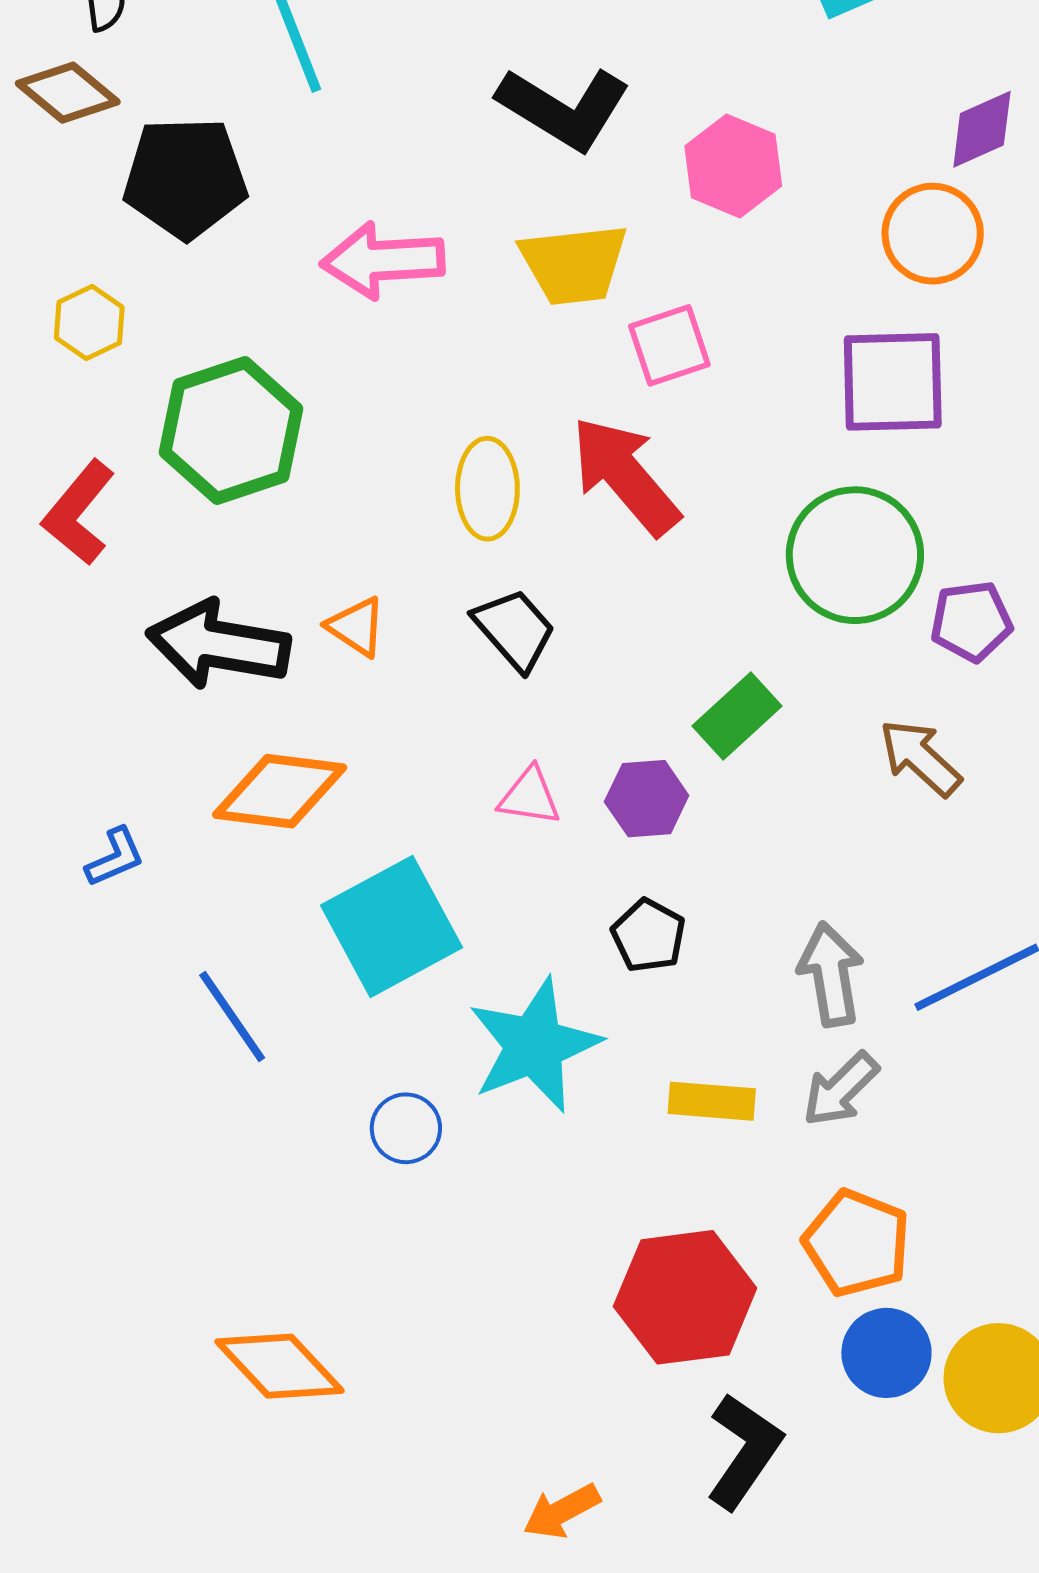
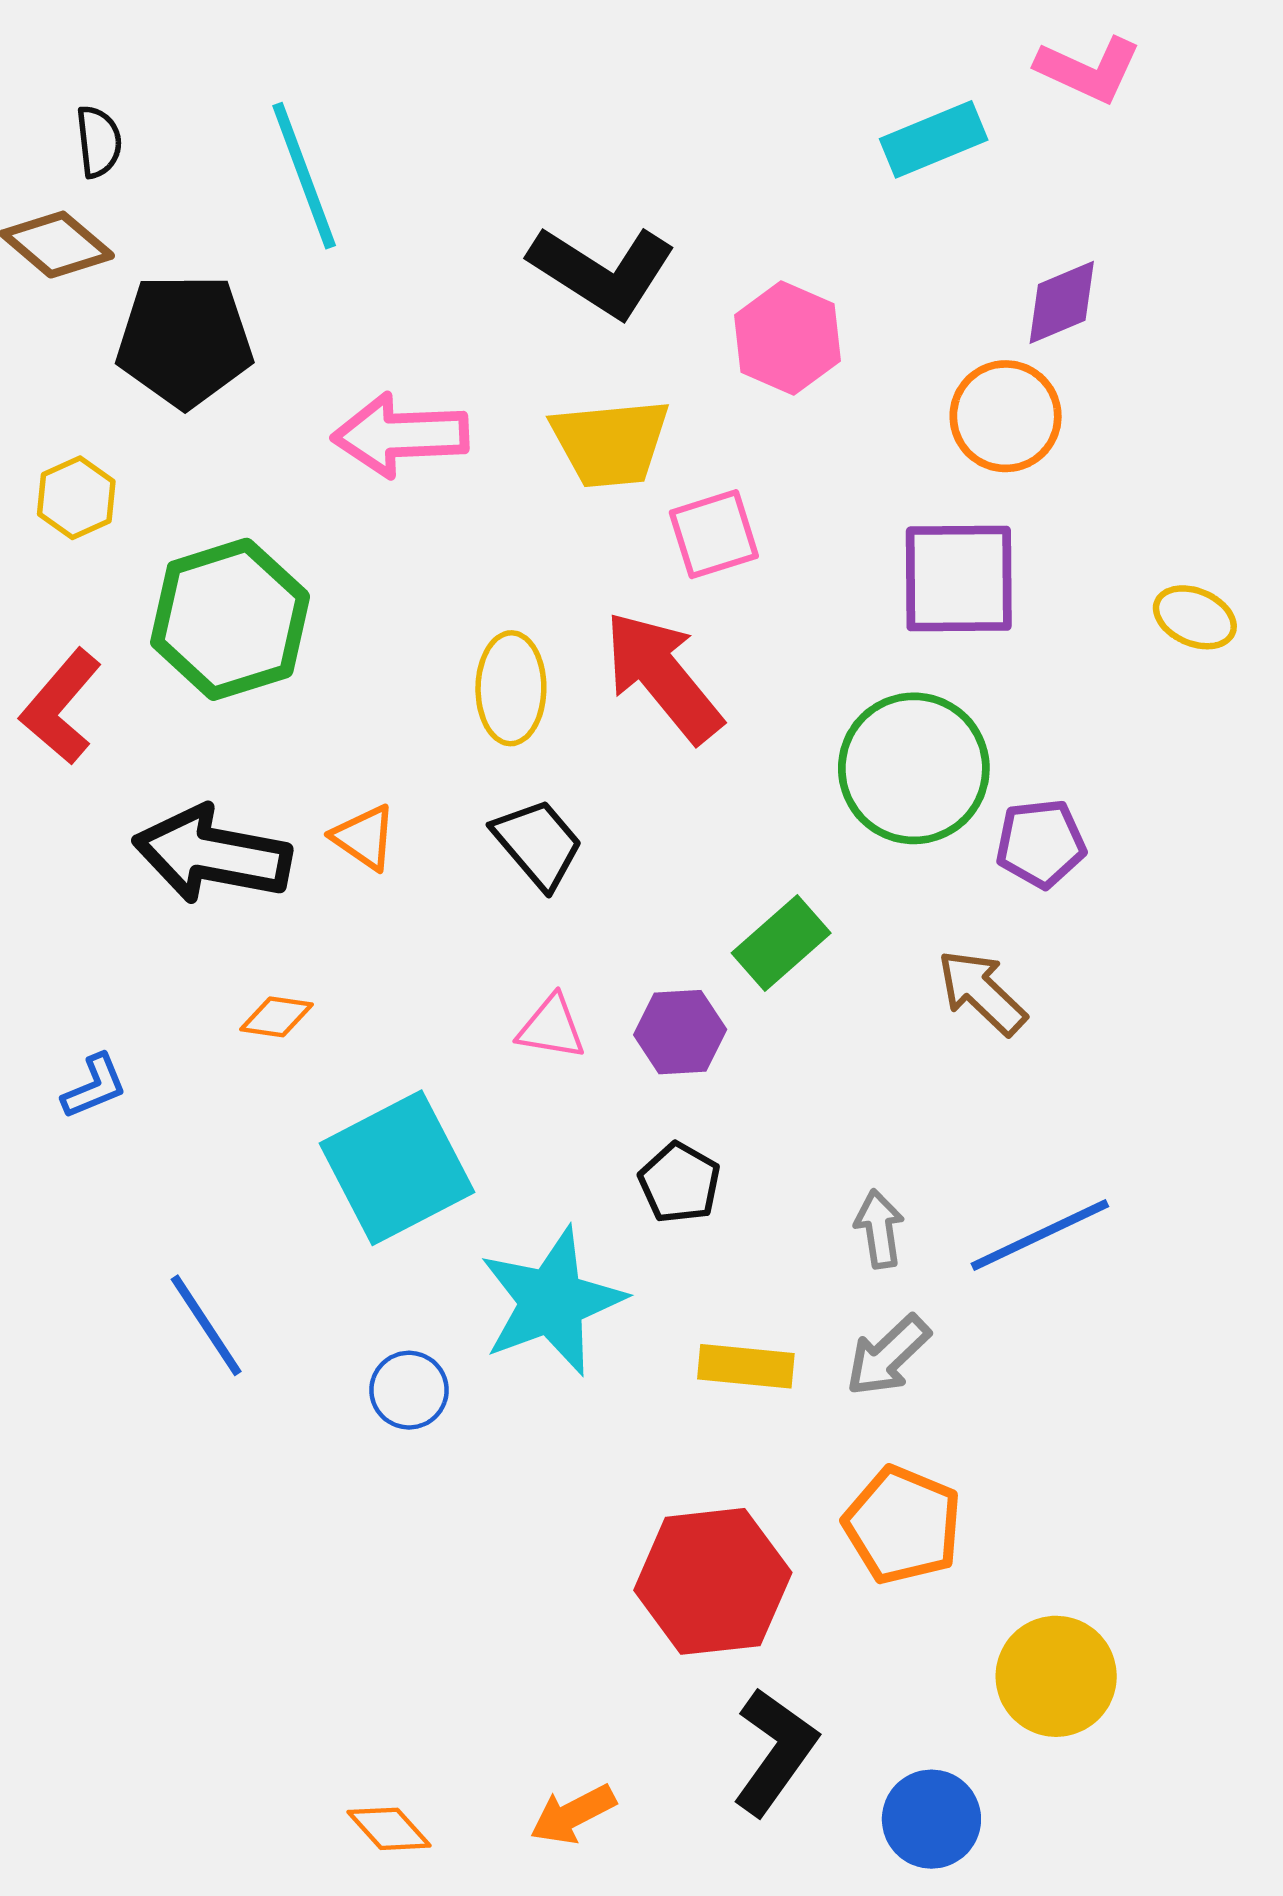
orange diamond: (280, 791) -> (277, 1017), size x0.5
gray arrow: (831, 974) -> (879, 1229), size x0.7
blue line: (232, 1017) -> (206, 1325), moved
blue circle: (886, 1353) -> (931, 1819), moved
orange diamond: (280, 1366) -> (389, 1829), moved, size x0.6

